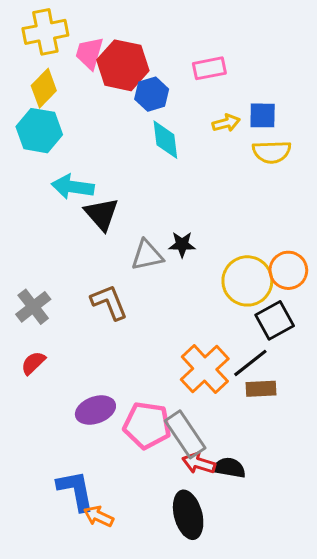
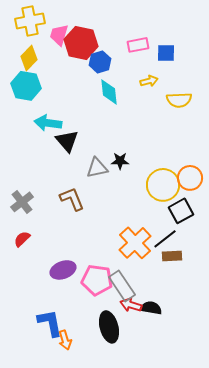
blue square: (263, 115) -> (166, 53), moved
black ellipse: (188, 515) -> (109, 327), moved
orange arrow: (99, 516) -> (65, 340), turned -132

